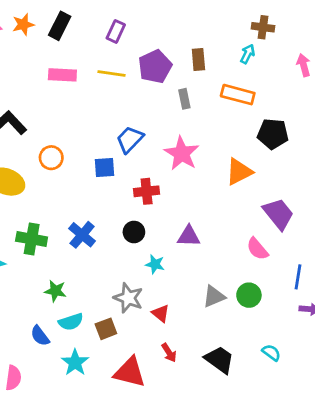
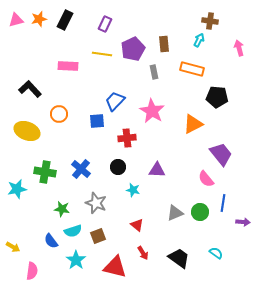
pink rectangle: (62, 75) -> (68, 66), moved
blue line: (298, 277) -> (223, 203), moved
gray star: (128, 298) -> (96, 203), moved

